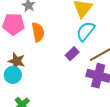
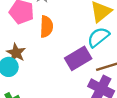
purple rectangle: (72, 54) -> (78, 58), size x1.6

